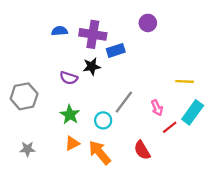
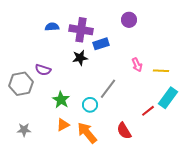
purple semicircle: (69, 78) -> (43, 70), moved
pink arrow: (157, 108) -> (137, 65), moved

